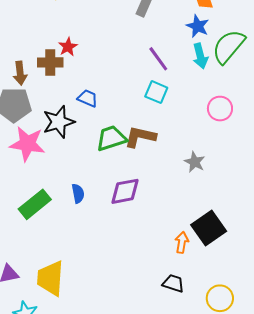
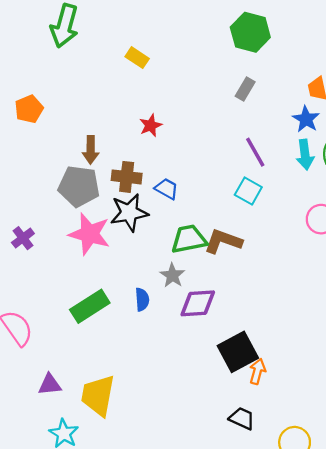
brown cross: (50, 62) -> (127, 177), moved
gray star: (195, 162) -> (172, 275), moved
black square: (209, 228) -> (238, 352), moved

